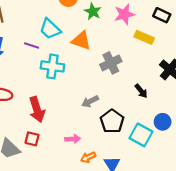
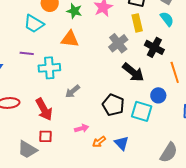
cyan trapezoid: (50, 29) -> (34, 24), moved
yellow rectangle: (144, 37) -> (137, 23), moved, turned 66
gray cross: (111, 63) -> (118, 43), moved
black arrow: (141, 91) -> (133, 72), size x1.6
gray arrow: (90, 101) -> (72, 91), moved

